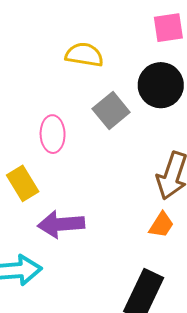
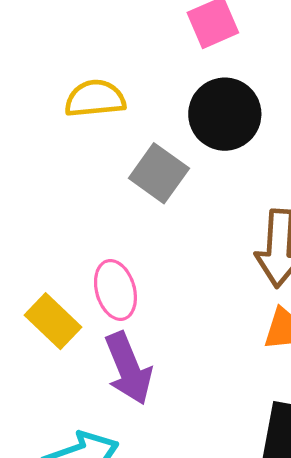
pink ellipse: (53, 134) -> (115, 290), moved
purple arrow: (61, 224) -> (128, 368), turned -93

